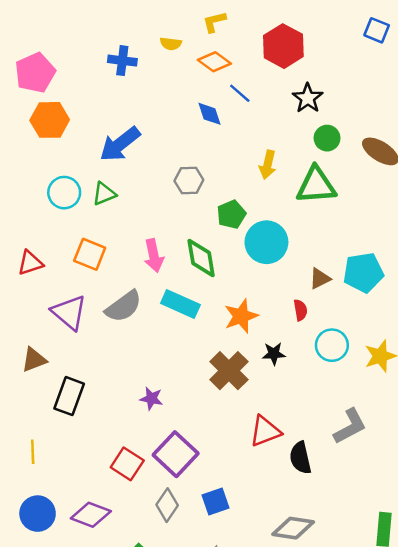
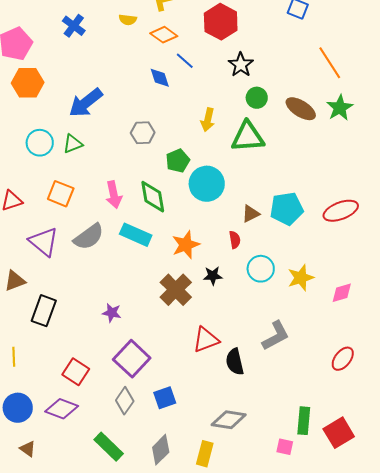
blue cross: (122, 61) -> (74, 26), moved, turned 30
red square: (127, 464) -> (76, 372), moved

